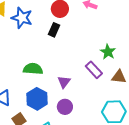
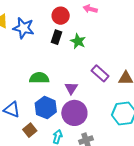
green star: (108, 52) -> (78, 41), moved
purple circle: (65, 107) -> (74, 113), size x1.6

